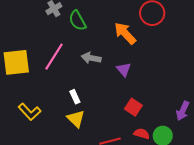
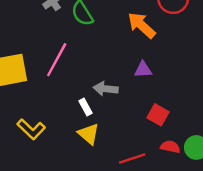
gray arrow: (91, 58) -> (106, 89), moved
purple triangle: (124, 69) -> (143, 70), turned -49

